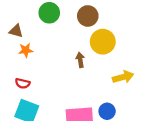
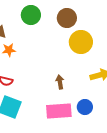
brown arrow: (80, 60) -> (60, 82), moved

